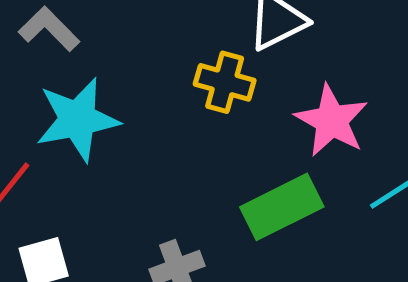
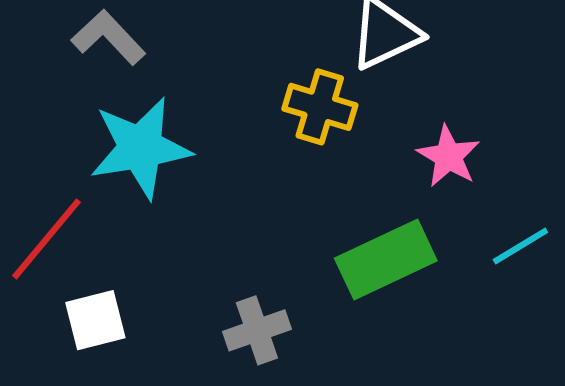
pink star: (332, 121) -> (448, 156), size x0.7

